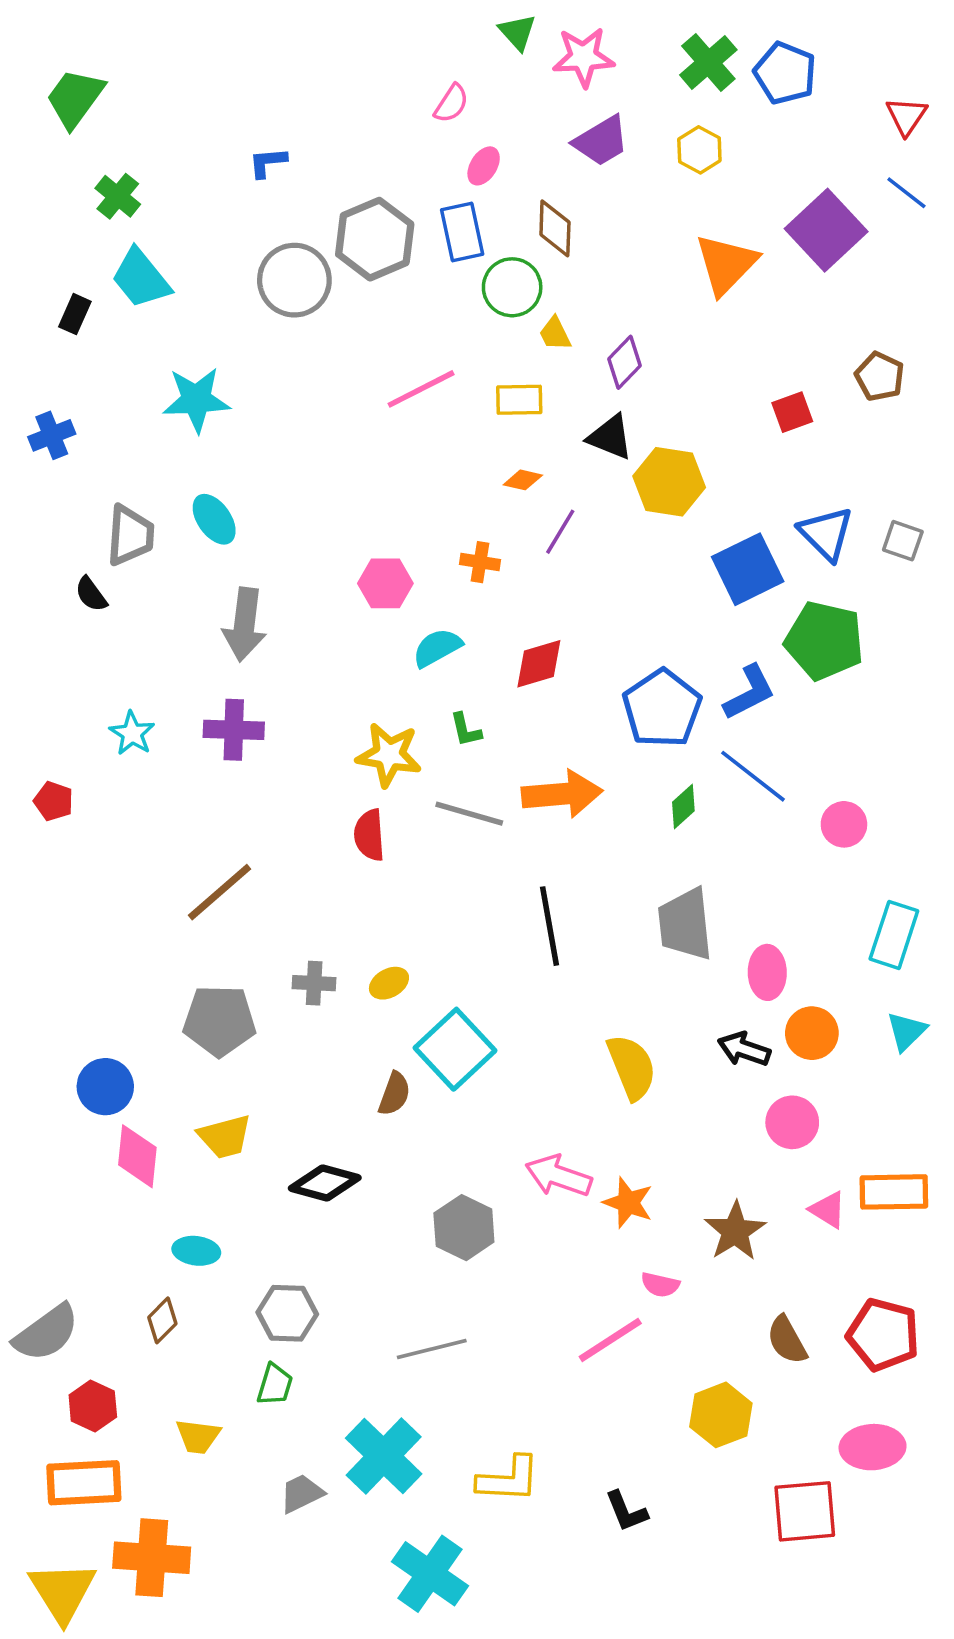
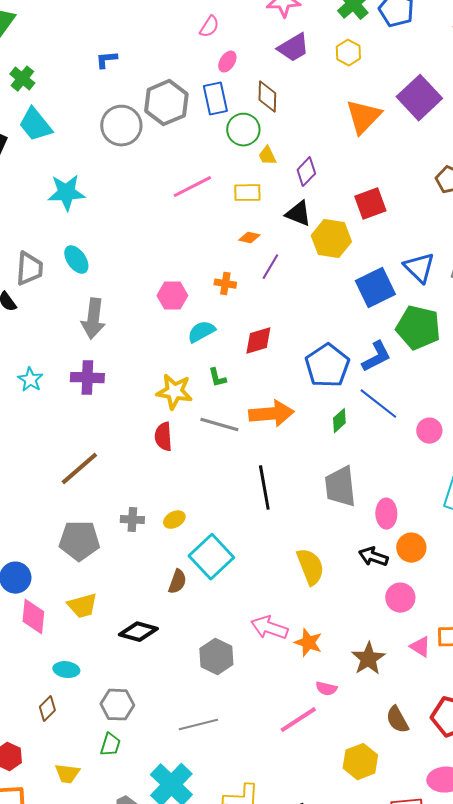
red square: (792, 412) -> (370, 204), moved, size x1.4

